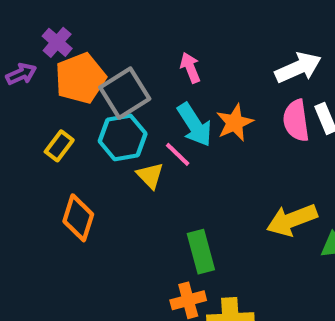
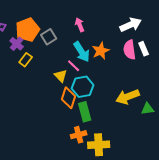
purple cross: (57, 42) -> (17, 44), moved
gray square: (125, 93) -> (49, 37), size x0.7
cyan hexagon: (123, 137) -> (83, 87), moved
yellow rectangle: (59, 146) -> (26, 60), moved
orange diamond: (78, 218) -> (69, 98), moved

